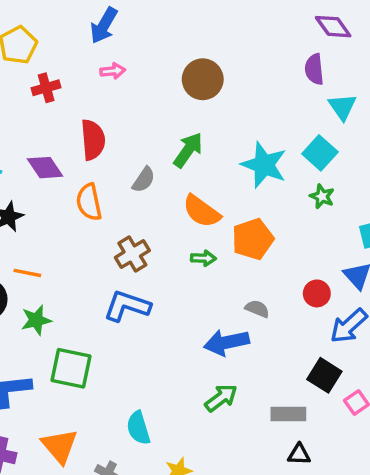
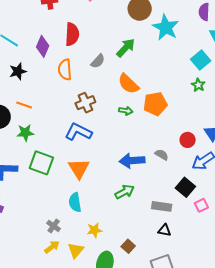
cyan star: (264, 165) -> (166, 27), moved
purple diamond: (45, 168) -> (43, 46), turned 50
gray semicircle: (257, 309) -> (162, 155), moved
orange triangle: (60, 446) -> (79, 169), moved

